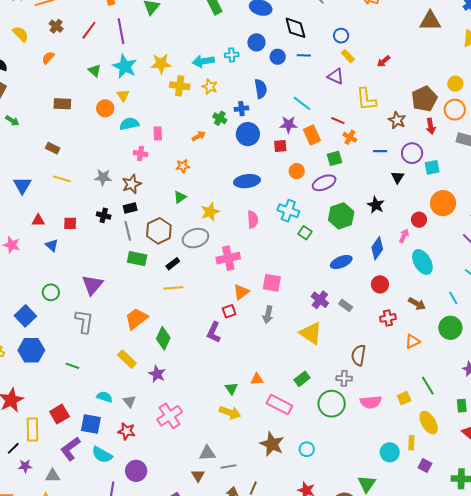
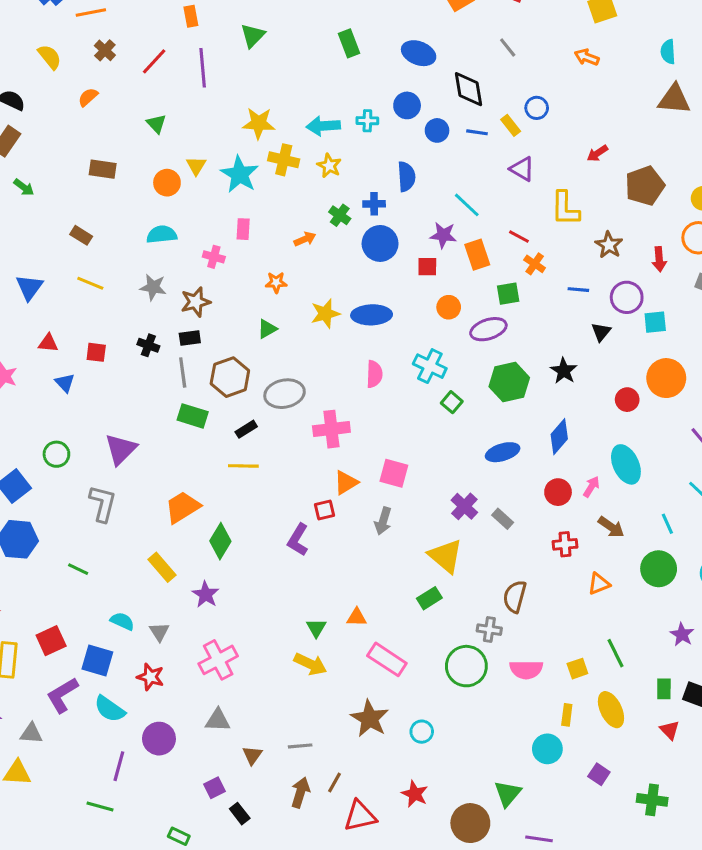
yellow rectangle: (348, 56) -> (511, 125), moved
cyan star: (125, 66) -> (240, 174), moved
brown pentagon: (424, 99) -> (645, 186), moved
cyan semicircle: (129, 124) -> (162, 234), moved
yellow star: (210, 212) -> (325, 314), moved
pink arrow: (404, 236) -> (591, 487), moved
green rectangle: (302, 379) -> (429, 598), moved
yellow rectangle: (411, 443) -> (567, 715), moved
gray triangle: (207, 453) -> (218, 720), moved

